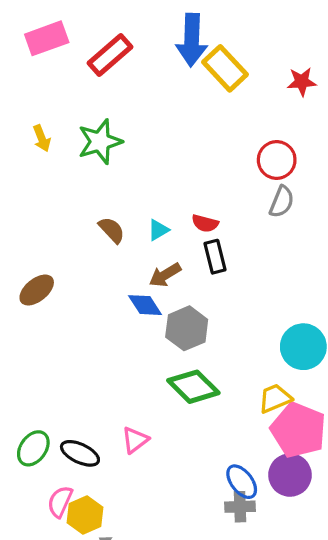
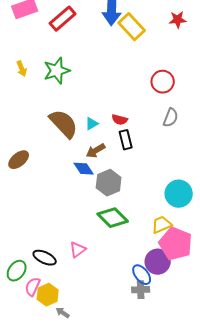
red star: (302, 82) -> (178, 20), moved
gray semicircle: (282, 202) -> (171, 118), moved
brown semicircle: (112, 230) -> (64, 124), size x1.8
green ellipse: (33, 448) -> (17, 271), moved
purple circle: (290, 475) -> (158, 262), moved

